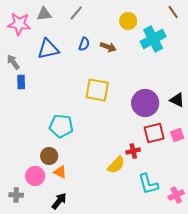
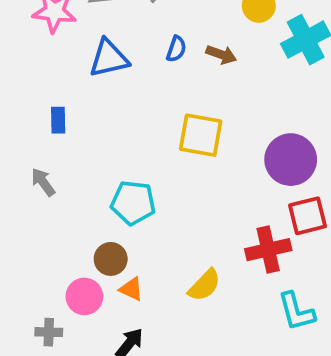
gray arrow: (13, 62) -> (43, 182), moved
red cross: (133, 151) -> (268, 250), size x1.6
yellow semicircle: (116, 165) -> (204, 285), moved

